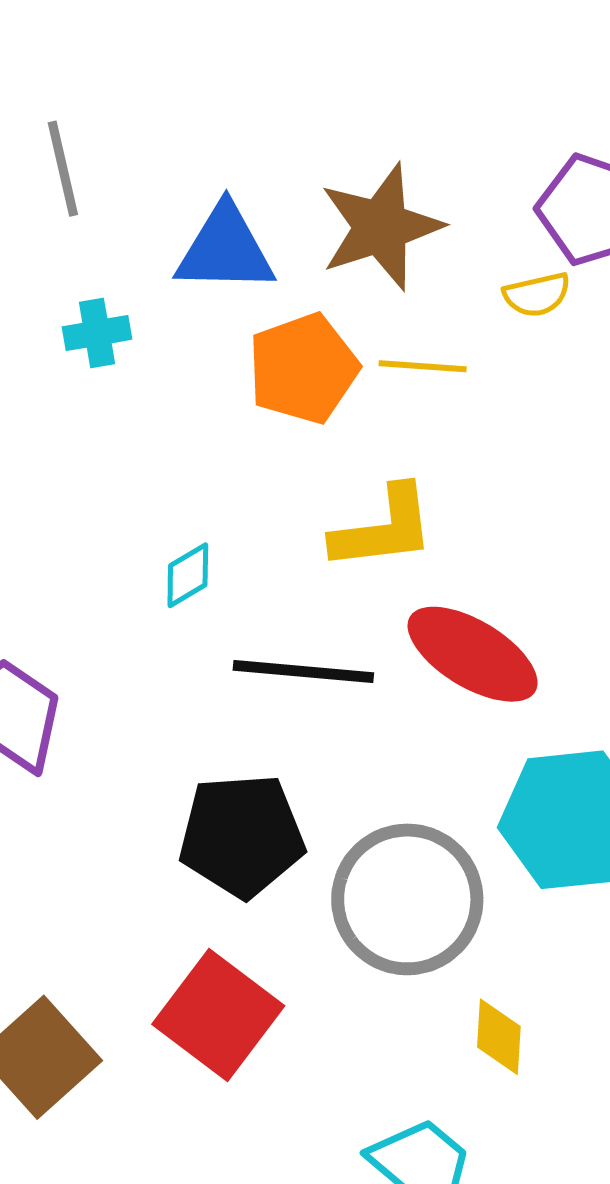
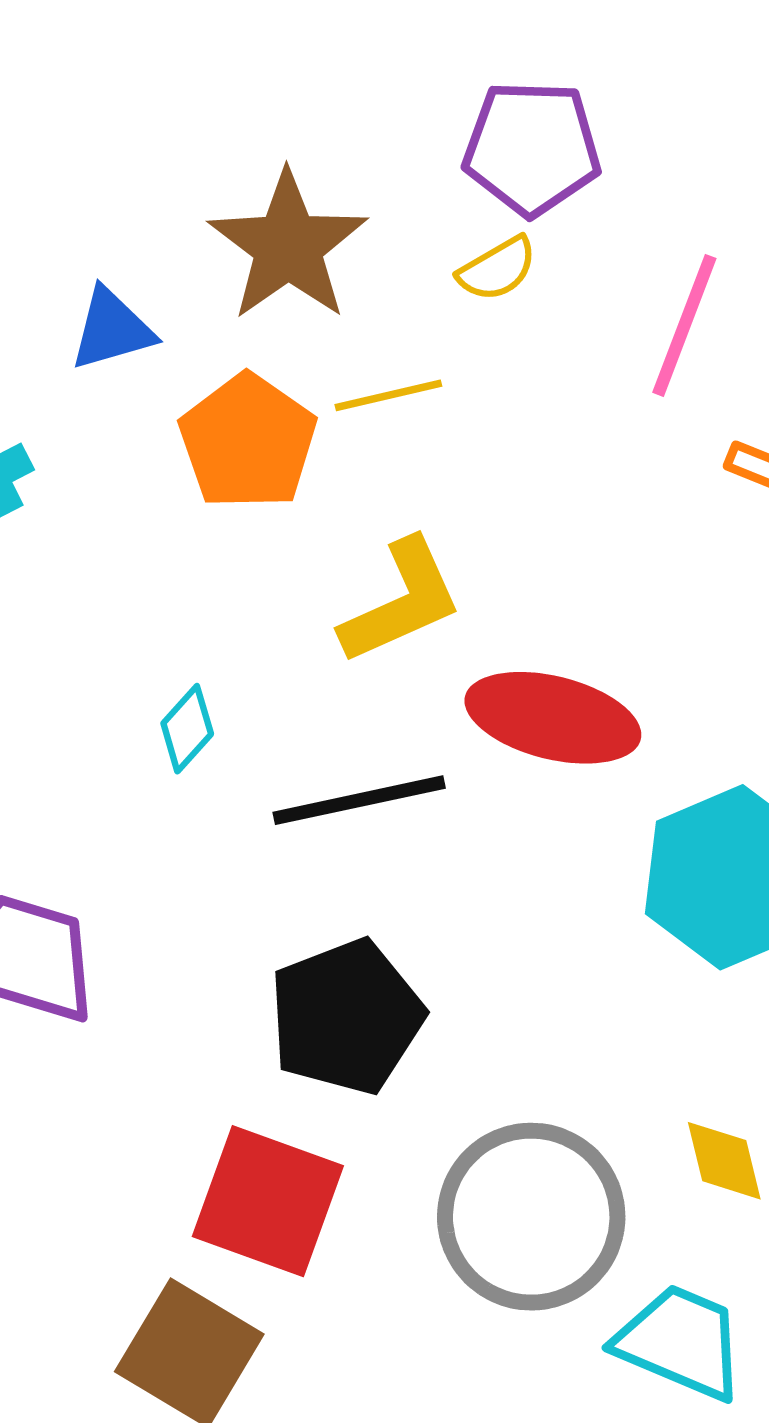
blue triangle: (225, 249) -> (112, 329), size x0.7
gray circle: (407, 899) -> (531, 1217), moved
red square: (218, 1015) -> (268, 1201), moved

